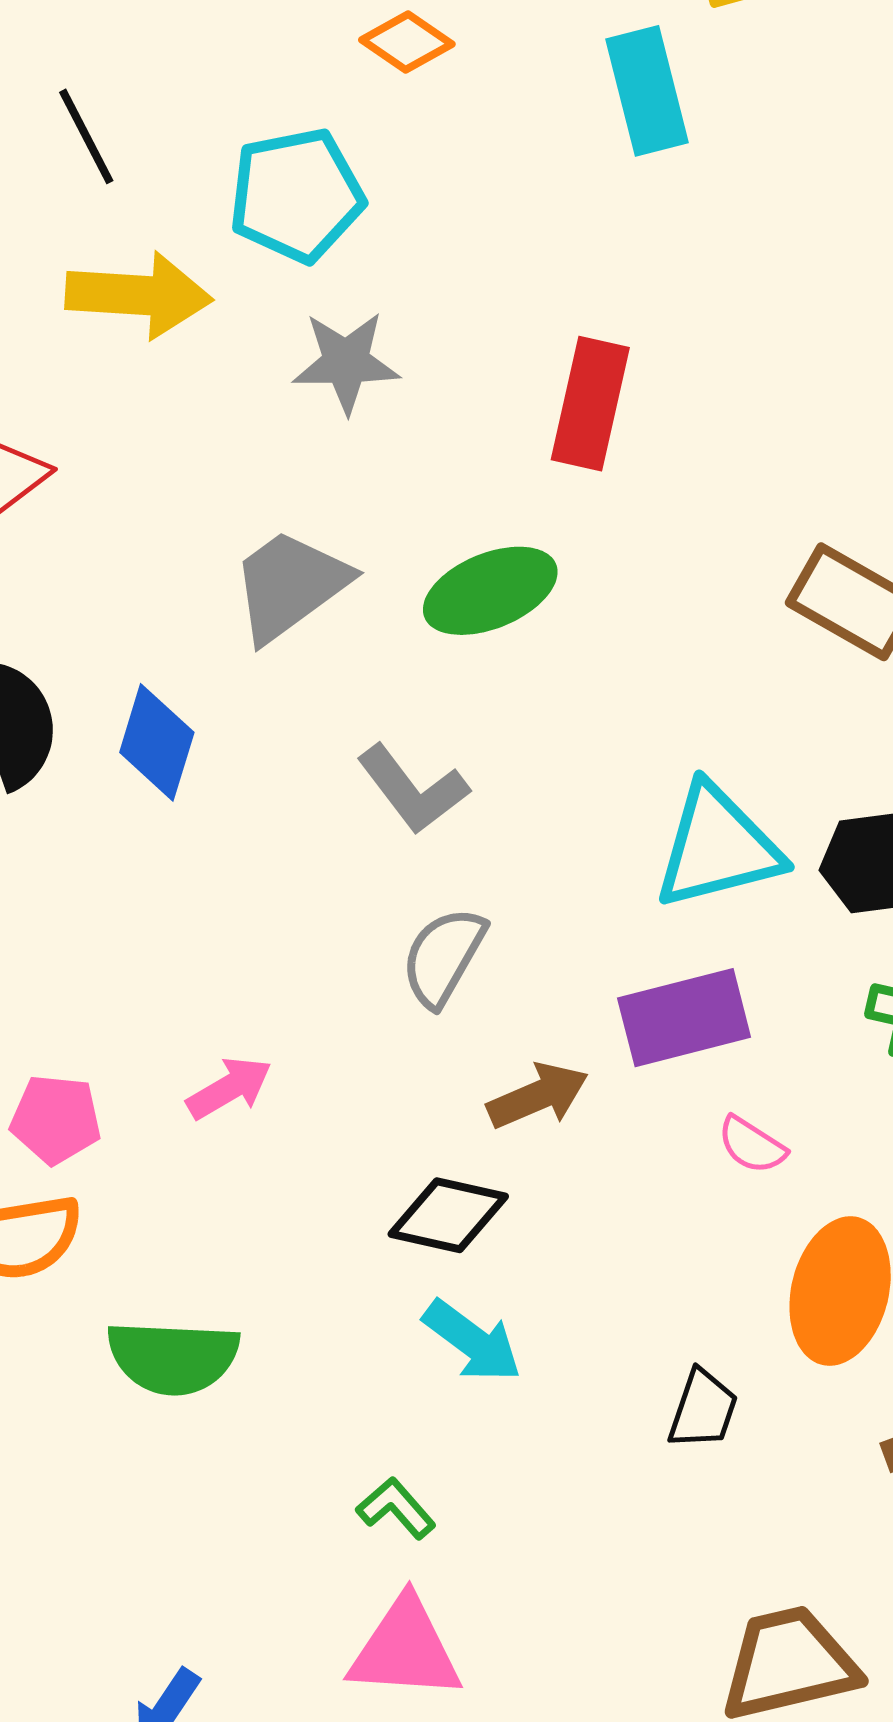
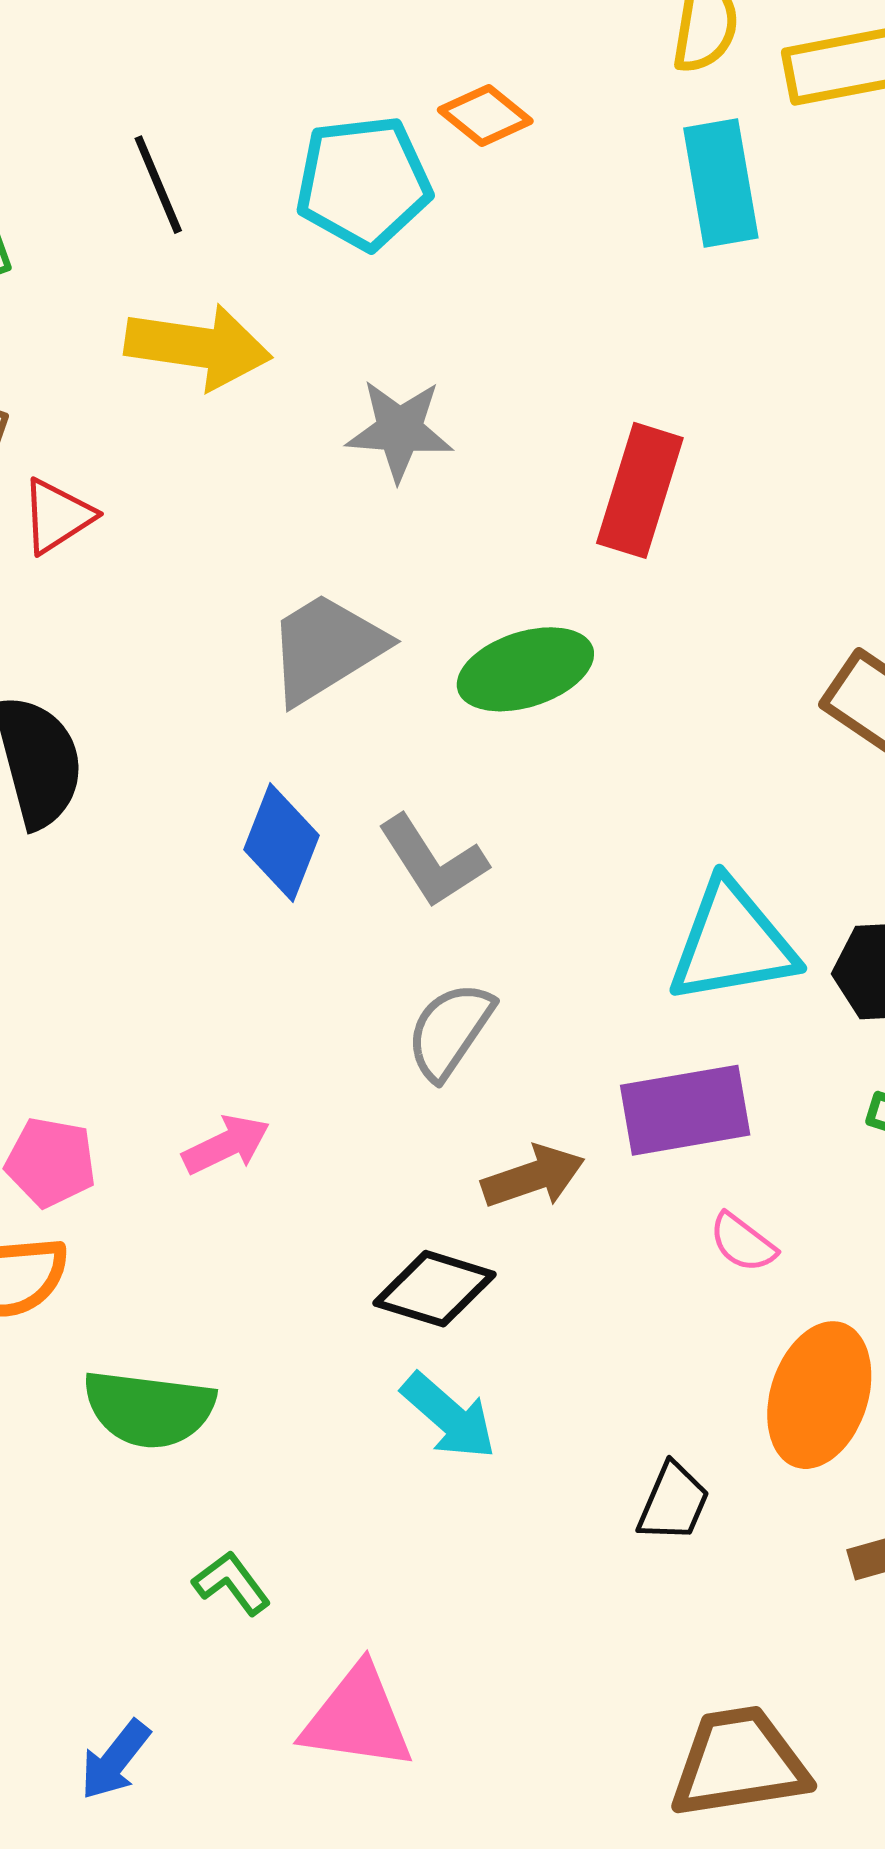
cyan pentagon: (296, 195) -> (363, 183), moved
blue diamond: (157, 742) -> (281, 843), moved
green L-shape: (396, 1508) -> (232, 1583), moved

